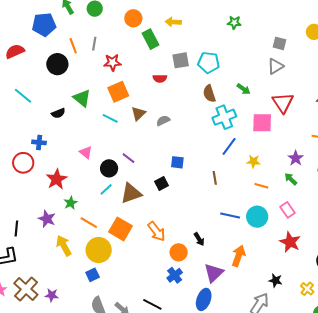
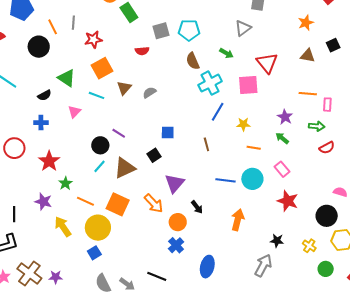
gray triangle: (275, 66) -> (243, 28), moved
blue cross: (39, 142) -> (41, 123), moved
pink triangle: (86, 152) -> (74, 112), moved, turned 40
purple triangle: (214, 273) -> (175, 183), moved

